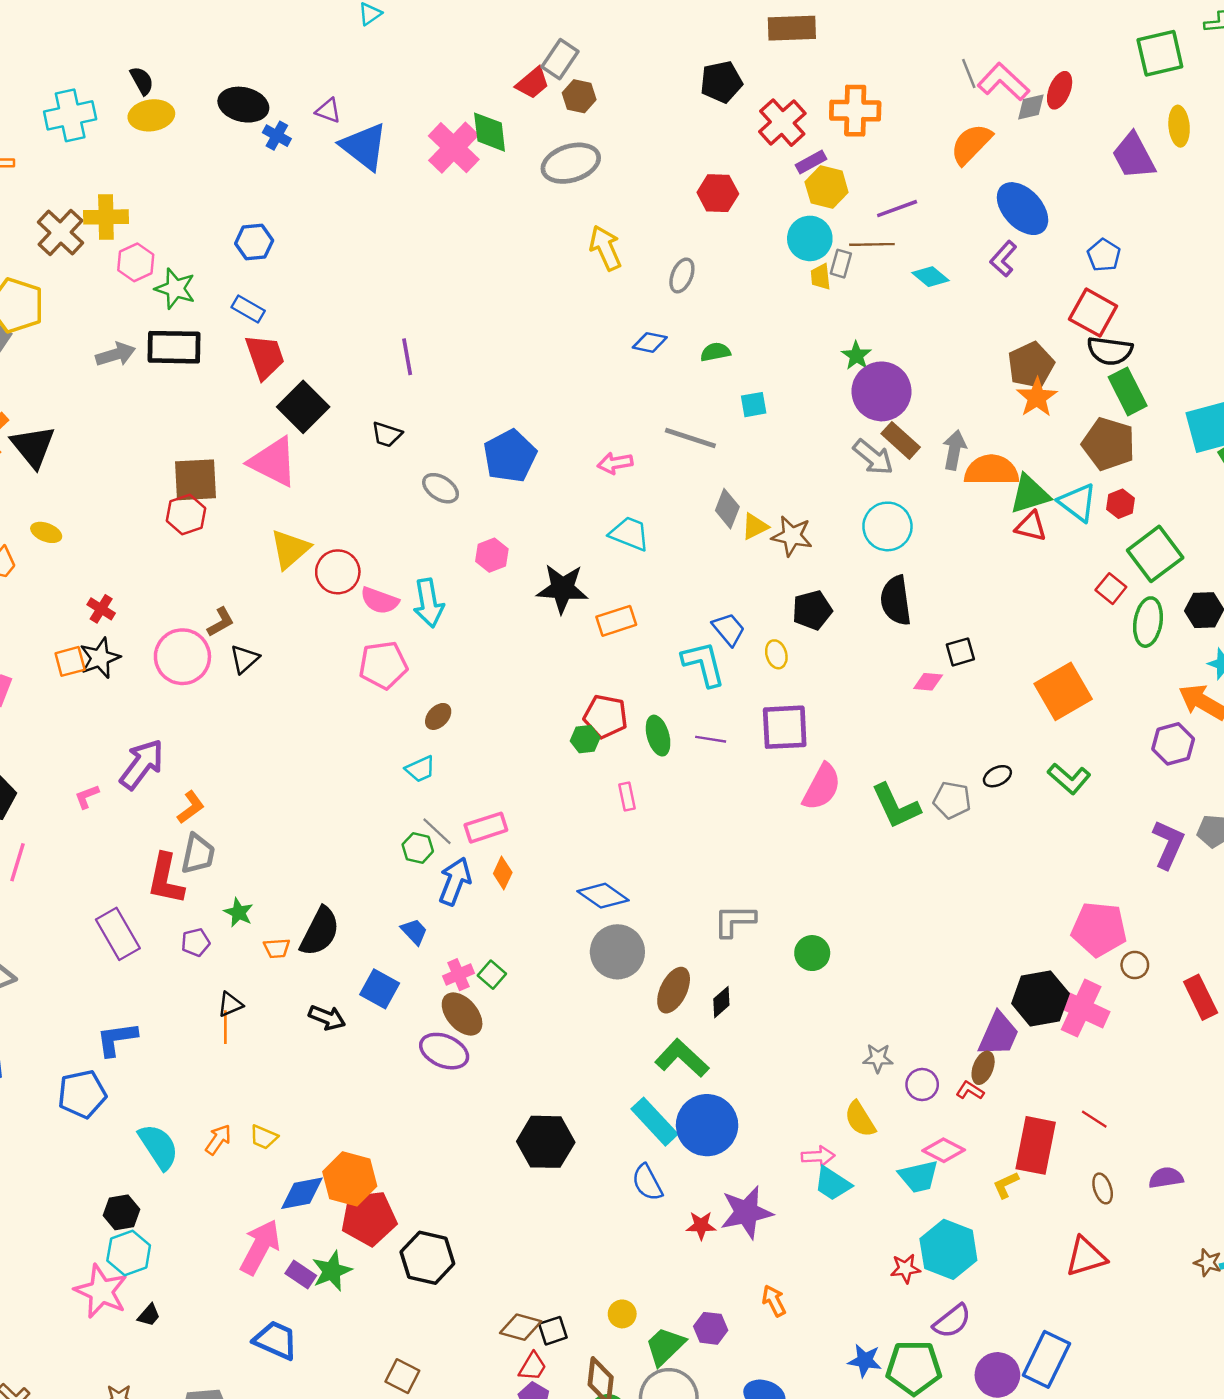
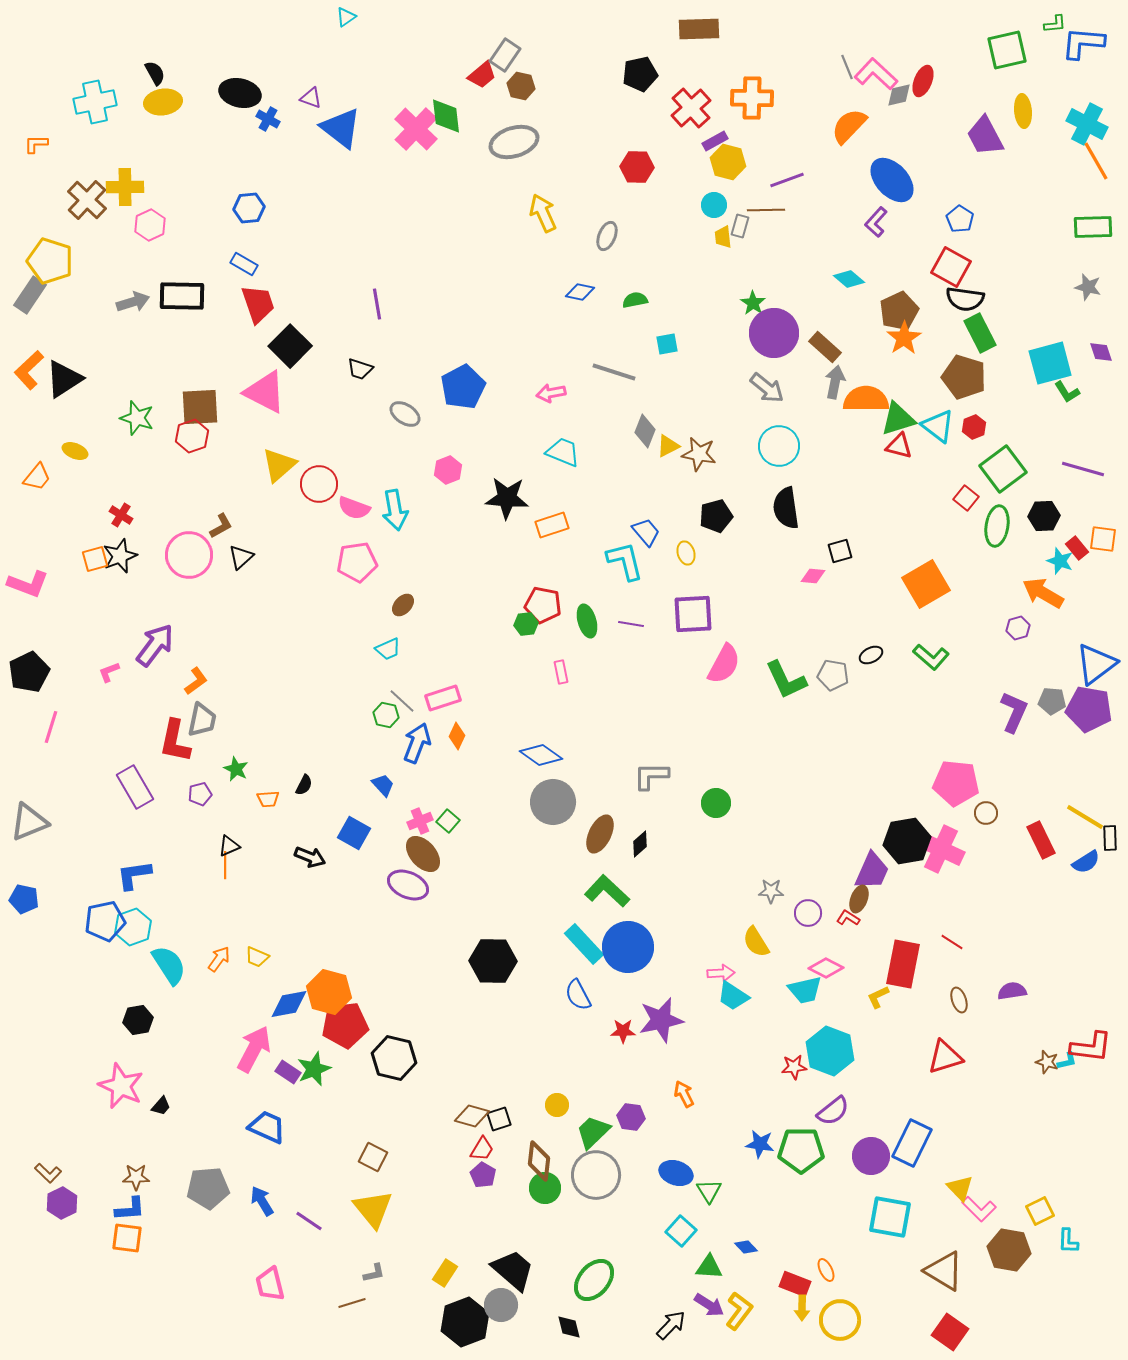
cyan circle: (810, 238) -> (714, 205), size x0.7
cyan diamond: (930, 277) -> (849, 279), moved
green star: (175, 289) -> (137, 418), moved
brown rectangle: (901, 440) -> (825, 347), moved
black triangle: (33, 446) -> (64, 379), turned 36
purple hexagon: (1173, 744) -> (1018, 628), size x0.7
black semicircle: (320, 932) -> (304, 785), size x0.5
cyan hexagon: (129, 1253) -> (133, 927), moved

